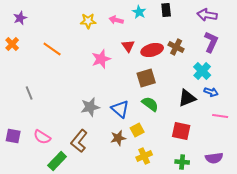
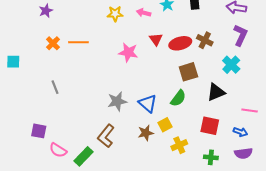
orange cross: (12, 44) -> (53, 43), moved
orange line: (52, 49) -> (78, 42), turned -36
pink star: (101, 59) -> (128, 52), turned 30
brown square: (146, 78) -> (188, 72), moved
blue arrow: (211, 92) -> (240, 132), moved
green semicircle: (150, 104) -> (178, 98), turned 90
pink semicircle: (42, 137) -> (58, 150), moved
yellow cross: (144, 156) -> (179, 145), moved

